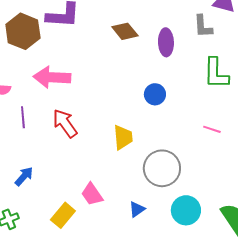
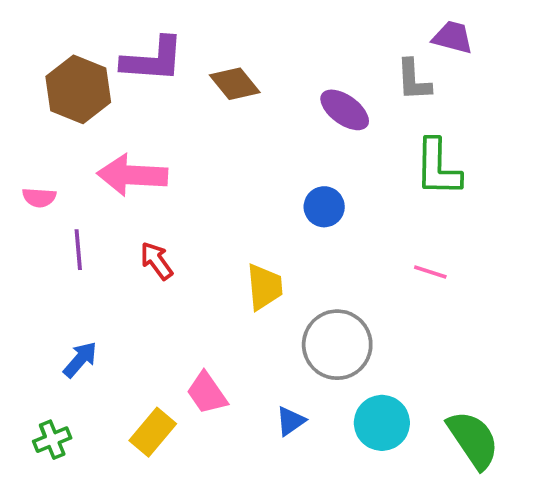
brown diamond: (125, 31) -> (235, 84), moved
purple ellipse: (166, 42) -> (345, 110), turned -52
red arrow: (65, 123) -> (156, 261), size x0.7

